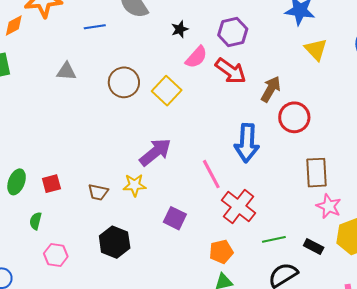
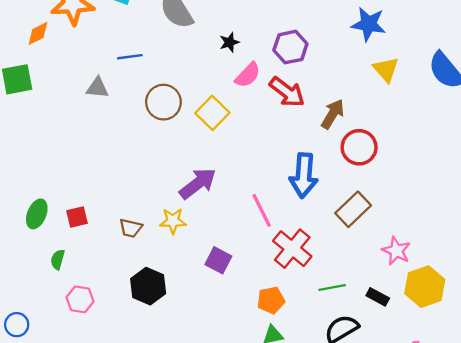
blue line: (95, 27) -> (130, 57), moved
brown rectangle: (316, 173) -> (353, 209), moved, turned 48

